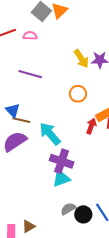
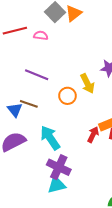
yellow arrow: (81, 59) -> (87, 84), moved
orange circle: (78, 94) -> (67, 96), moved
brown line: (21, 120) -> (29, 104), moved

